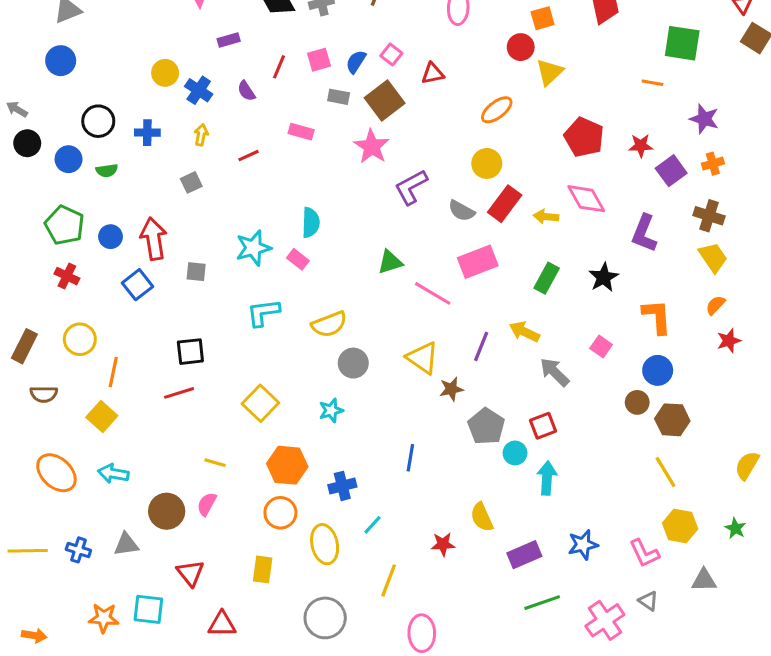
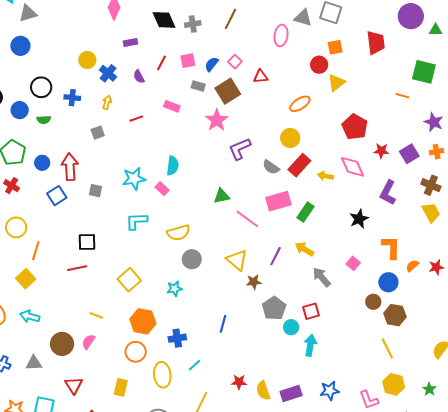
red star: (641, 146) -> (381, 151), moved
green rectangle: (547, 278) -> (305, 212), moved
orange semicircle: (715, 305) -> (412, 266), moved
yellow semicircle: (482, 517) -> (263, 391), moved

